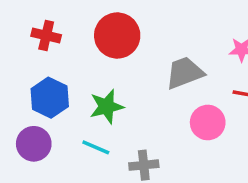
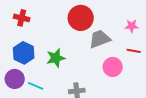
red circle: (117, 36) -> (81, 18), moved
cyan line: (96, 147) -> (36, 86), moved

